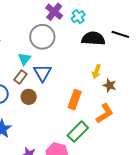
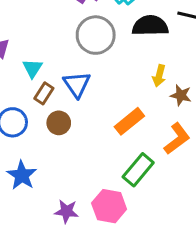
gray circle: (42, 37) -> (96, 35), moved
cyan triangle: (24, 59) -> (32, 68), moved
orange rectangle: (75, 100) -> (129, 121), turned 36

